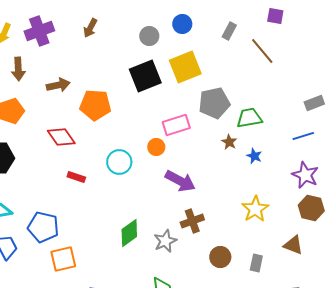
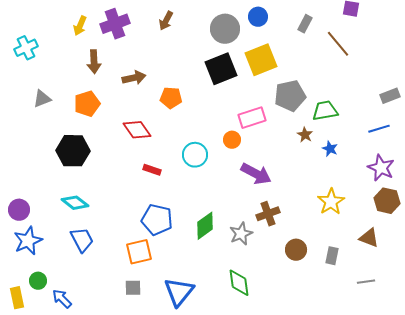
gray circle: (149, 36) -> (225, 29), size x1.5
orange pentagon: (95, 105) -> (171, 98), size x0.7
blue pentagon: (43, 227) -> (157, 220), moved

